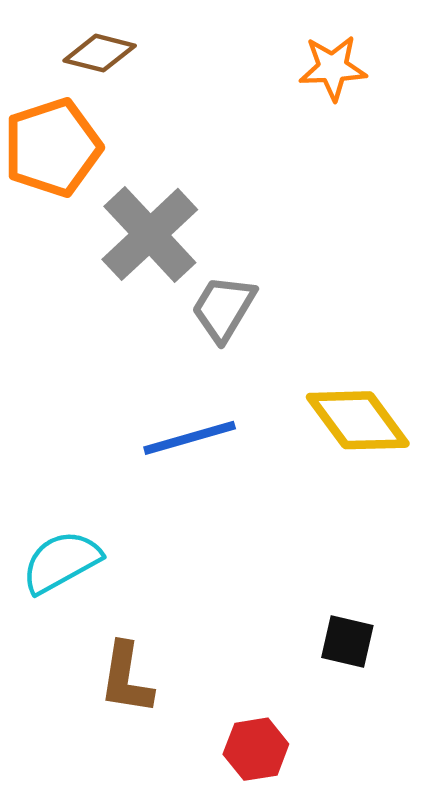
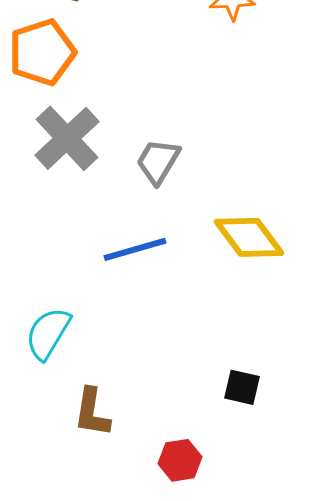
gray cross: (150, 234) -> (67, 138), moved
cyan semicircle: (61, 562) -> (48, 333), turned -30

